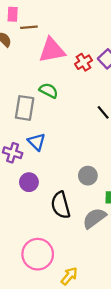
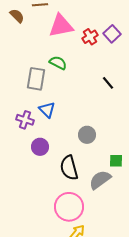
gray circle: (88, 176) -> (87, 135), moved
pink circle: (38, 254) -> (69, 207), moved

